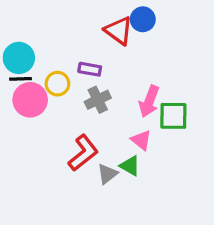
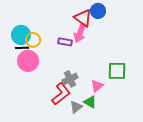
yellow circle: (57, 84) -> (33, 40), moved
gray cross: (98, 100) -> (70, 79), moved
pink arrow: (149, 101) -> (80, 33), moved
pink triangle: (141, 140) -> (97, 86), turned 40

